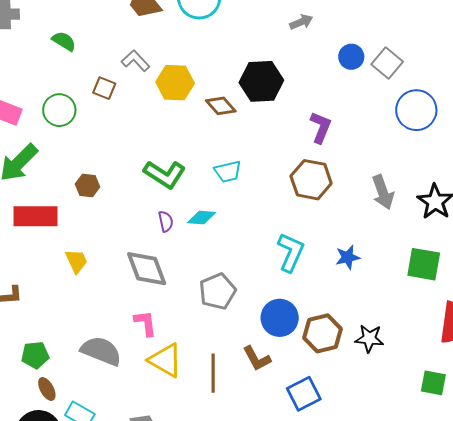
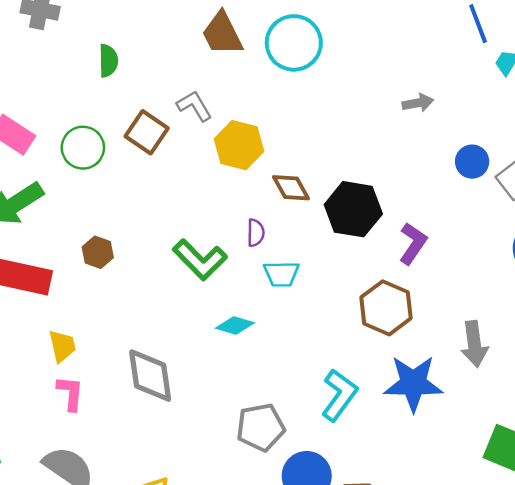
green semicircle: (64, 41) -> (108, 61), turned 45
black hexagon: (261, 81) -> (353, 209), moved
brown square: (104, 88) -> (147, 132), size x1.4
purple semicircle: (166, 221) -> (256, 233), moved
blue star: (348, 257) -> (413, 383), moved, size x1.8
gray pentagon: (217, 291) -> (261, 427), moved
pink L-shape: (145, 323) -> (70, 393), moved

